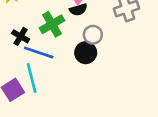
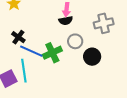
green cross: (52, 24) -> (52, 53), moved
black circle: (86, 53) -> (92, 57), moved

